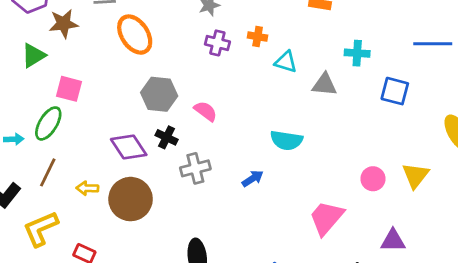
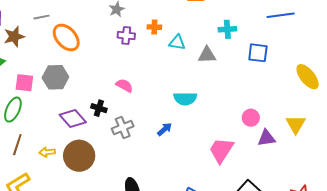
gray hexagon: (159, 94) -> (55, 77), moved
yellow triangle: (415, 175) -> (296, 124), moved
purple triangle: (393, 241) -> (266, 138), moved

